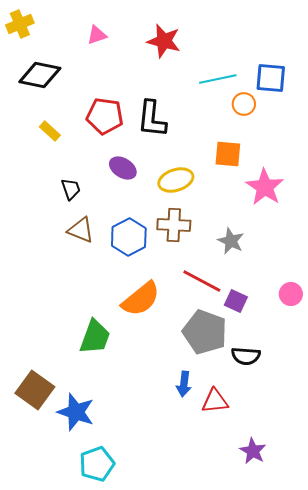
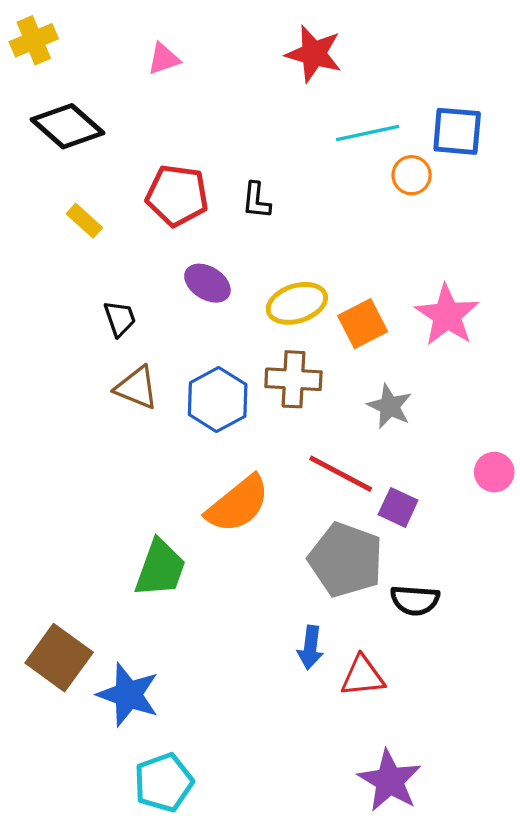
red star: (164, 41) -> (314, 54), moved
black diamond: (40, 75) -> (67, 126), turned 30
black L-shape: (152, 119) -> (256, 200), size x0.6
orange square: (228, 154) -> (363, 324), moved, turned -32
pink circle: (291, 294) -> (494, 472), moved
purple star: (253, 451) -> (390, 781), moved, size x1.4

